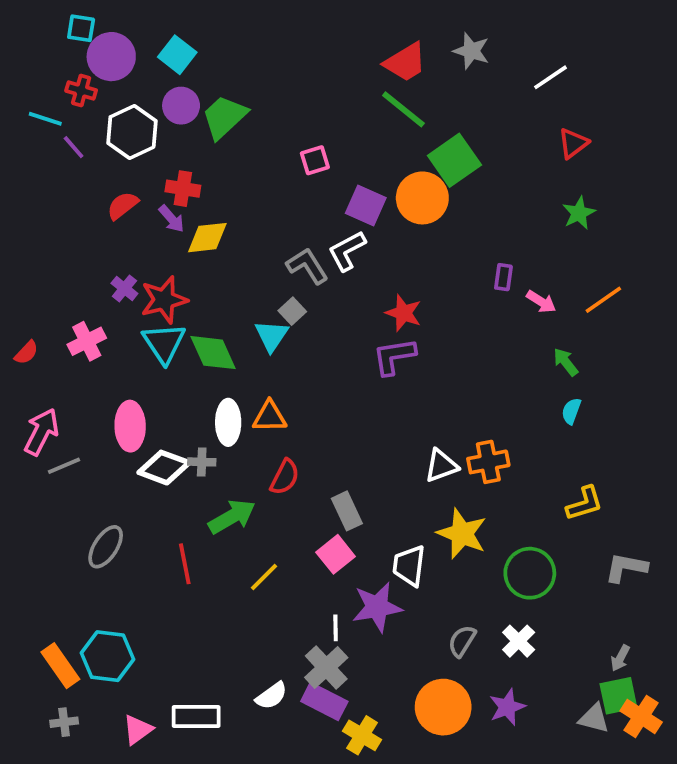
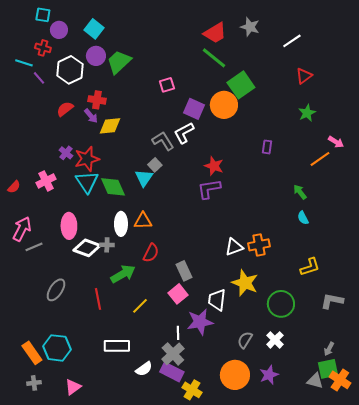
purple circle: (111, 57) -> (59, 30), size x0.7
pink arrow: (541, 302) -> (336, 142), moved
cyan semicircle: (571, 411) -> (303, 218), turned -48
white rectangle: (196, 716) -> (117, 346), moved

